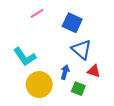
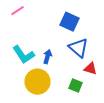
pink line: (37, 13) -> (18, 11), moved
blue arrow: (65, 72) -> (48, 57), moved

